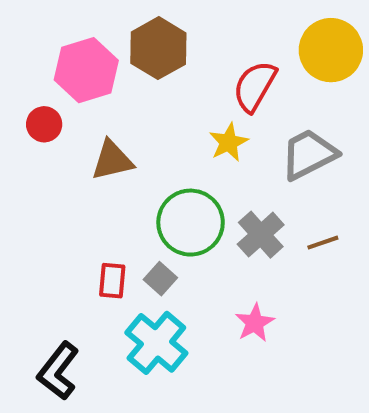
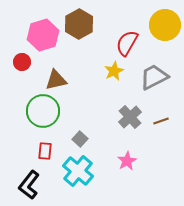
green circle: (191, 223) -> (43, 111), moved
red rectangle: (112, 281) -> (45, 151), moved

